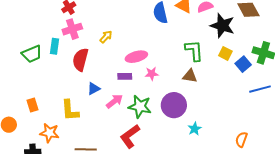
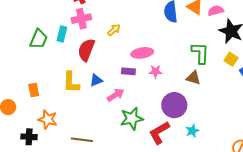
green trapezoid: (32, 54) -> (39, 39), turned -50
green star: (140, 107) -> (132, 119), moved, turned -30
yellow L-shape: (70, 110) -> (71, 82), moved
red L-shape: (130, 136) -> (159, 133), moved

